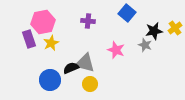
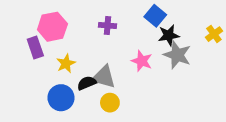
black star: (154, 31) -> (169, 35), moved
yellow star: (51, 43) -> (66, 63), moved
gray star: (145, 45) -> (177, 55), size x1.6

